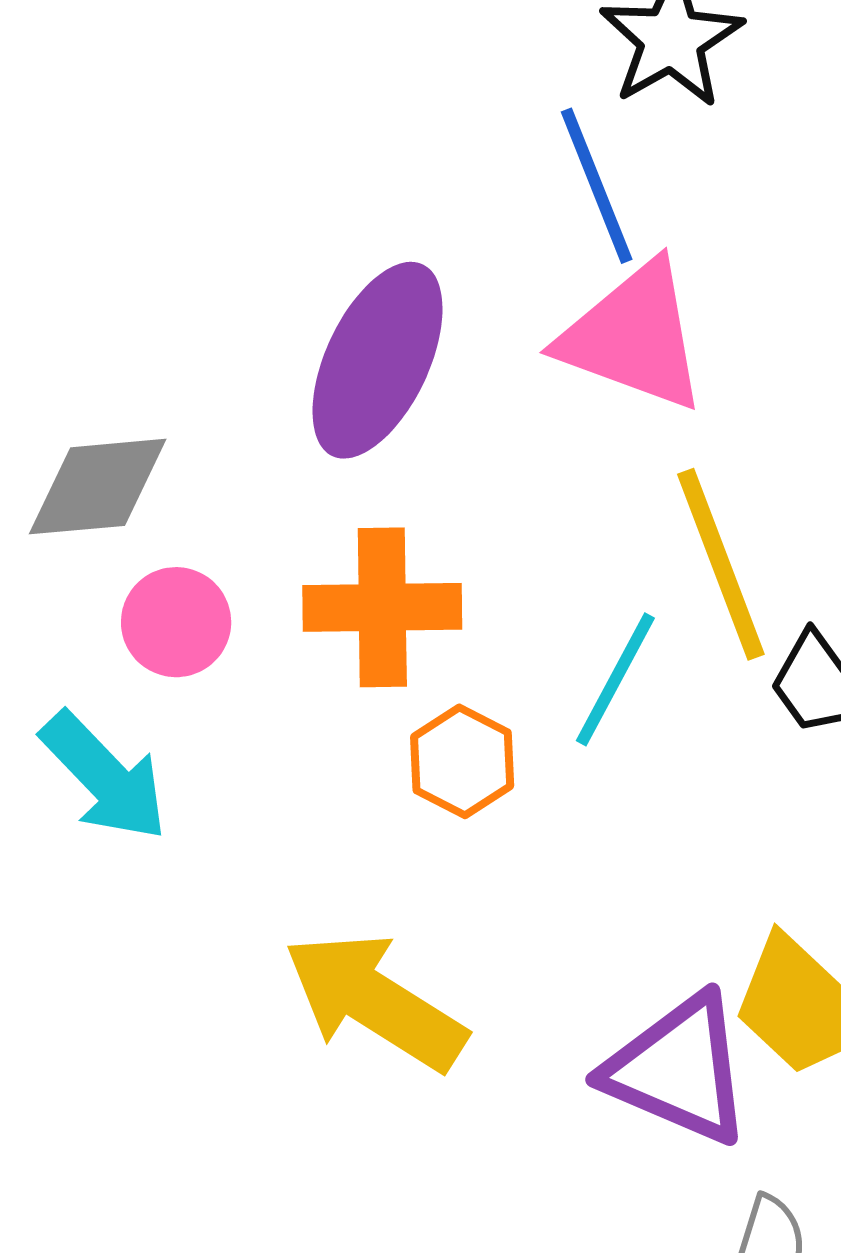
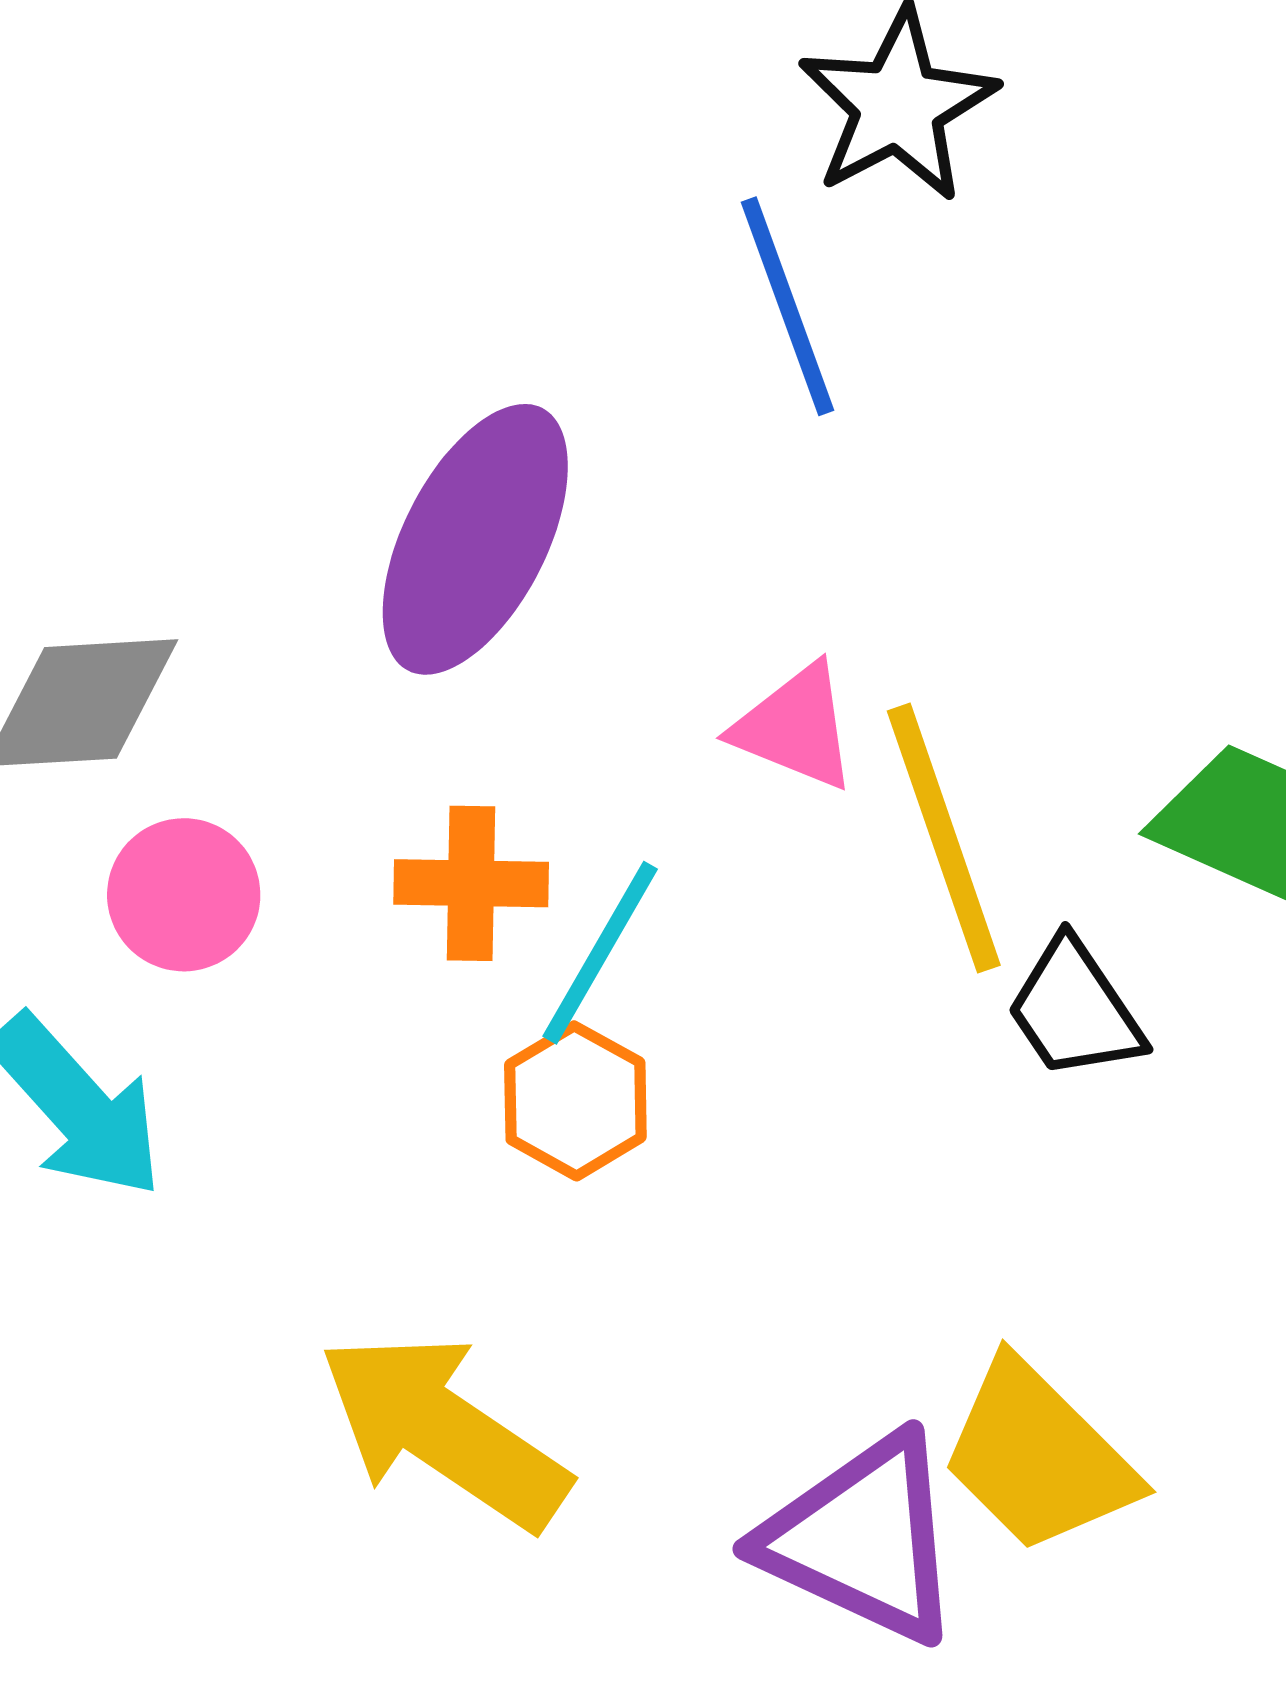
pink triangle: (633, 336) -> (795, 727), moved, size x0.6
orange cross: (382, 607) -> (471, 883), size x0.7
cyan line: (615, 679) -> (600, 953), moved

